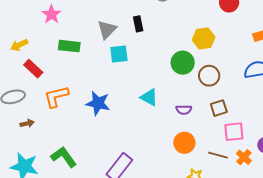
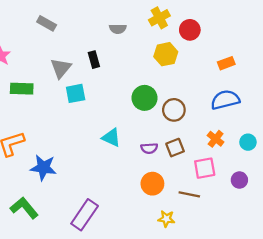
yellow hexagon: (204, 38) -> (166, 54), moved
blue star: (98, 103) -> (43, 168), moved
brown square: (219, 108) -> (175, 148), moved
orange cross: (244, 157) -> (216, 139), moved

